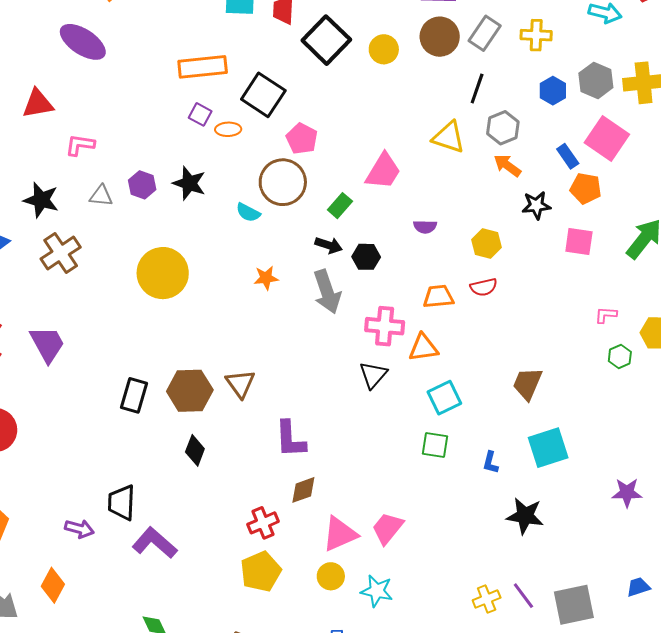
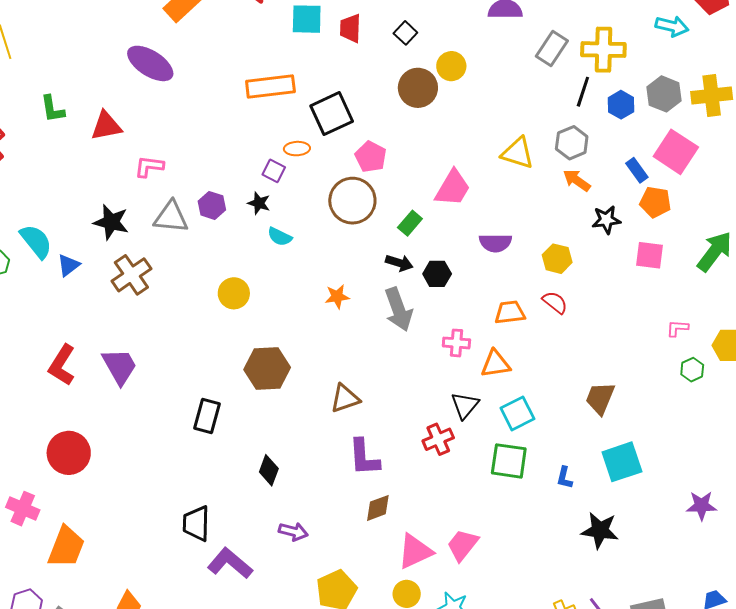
yellow cross: (536, 35) -> (603, 50), size x1.4
brown circle: (440, 37) -> (418, 88), moved
black square: (326, 40) -> (405, 33), moved, size x0.5
black line: (477, 89) -> (583, 92), moved
black square: (263, 95) -> (332, 114), turned 33
purple square: (200, 114) -> (274, 171), moved
black star: (189, 183) -> (259, 203), size x0.7
gray triangle: (101, 196) -> (171, 217), size x1.5
cyan semicircle: (248, 213) -> (280, 237), moved
purple semicircle: (425, 227) -> (495, 243), size x1.4
yellow circle: (163, 273) -> (234, 293), size x0.6
red semicircle: (484, 287) -> (555, 302), turned -128
pink cross: (385, 326) -> (456, 343), size x0.7
black triangle: (373, 375) -> (465, 405), moved
brown triangle: (240, 384) -> (345, 398), moved, turned 48
brown hexagon: (190, 391) -> (267, 369), moved
green square: (435, 445) -> (509, 461), size x1.4
red cross: (263, 523) -> (438, 439), moved
purple arrow: (79, 529) -> (293, 532), moved

